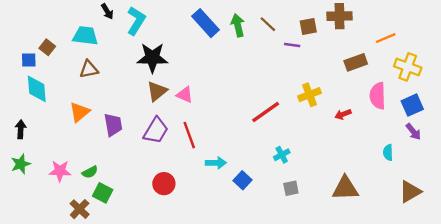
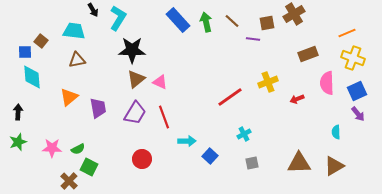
brown cross: (339, 16) -> (294, 14), turned -30
orange line: (386, 38) -> (347, 33), moved
brown triangle: (410, 192) -> (334, 166), moved

